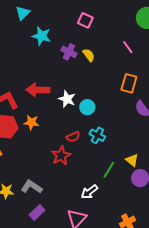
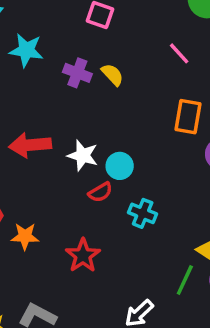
orange star: (31, 122) -> (25, 236), moved
red semicircle: (73, 137) -> (100, 192), moved
green line: (109, 170) -> (185, 280), moved

